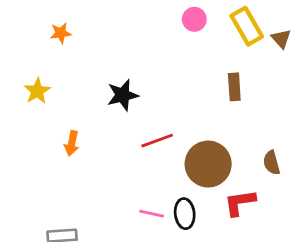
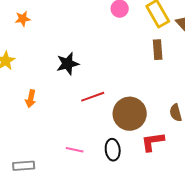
brown rectangle: (234, 87) -> (158, 50), moved
pink line: (152, 214) -> (75, 150), moved

